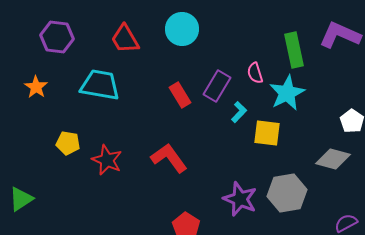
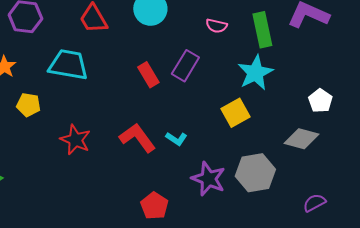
pink semicircle: (255, 73) -> (216, 26), moved, turned -60
cyan L-shape: (239, 112) -> (176, 139), moved, turned 80
yellow square: (267, 133) -> (235, 113), turned -36
yellow pentagon: (68, 143) -> (28, 105), moved

